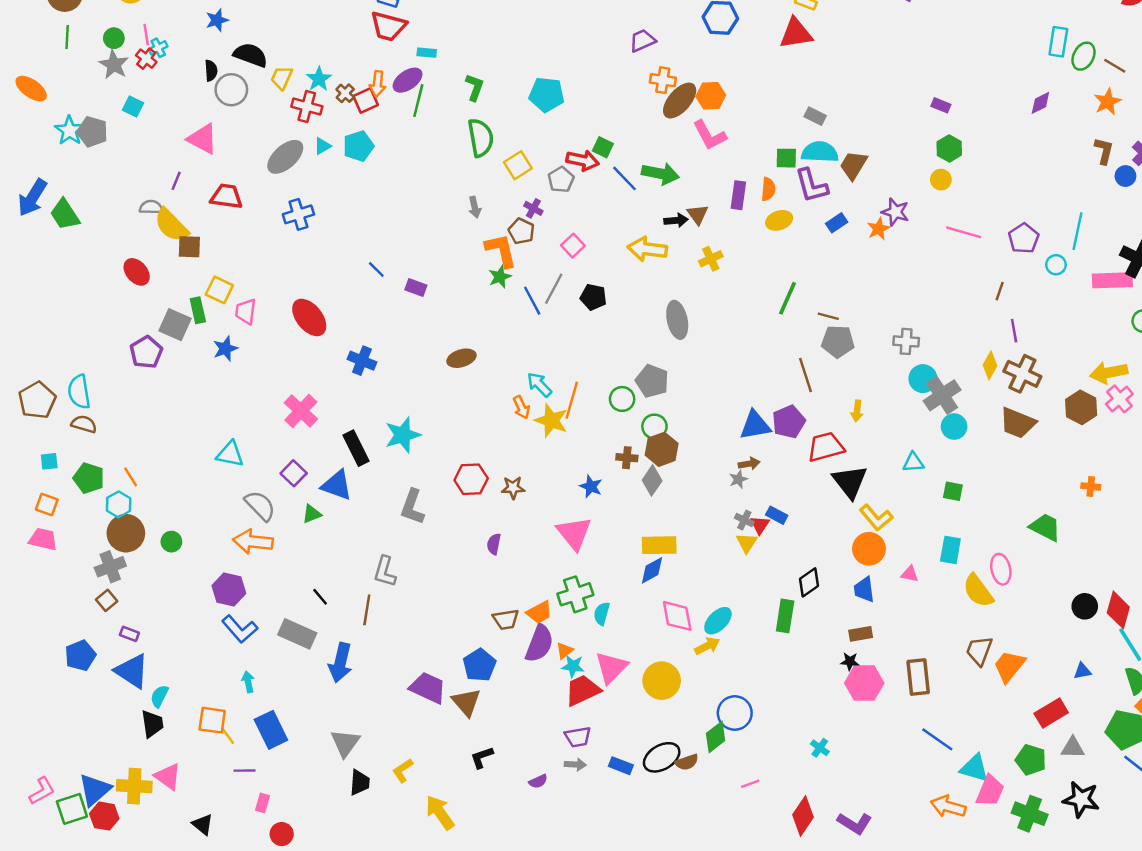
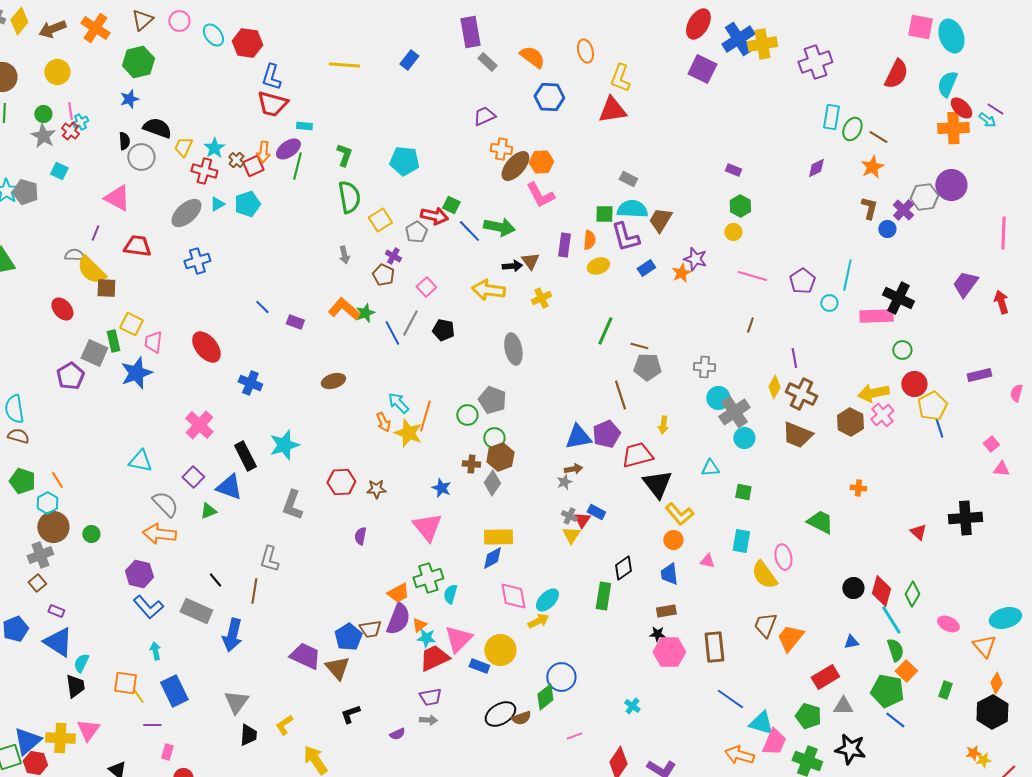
orange L-shape: (501, 250) -> (344, 309), moved, turned -36
brown line: (1000, 291) -> (750, 325), moved
blue star: (225, 349) -> (136, 373), size x1.5
orange circle: (869, 549) -> (673, 540), size x0.7
brown trapezoid: (506, 620) -> (370, 629), moved
blue rectangle: (621, 766) -> (479, 666), moved
pink triangle: (168, 777) -> (88, 730), turned 30

